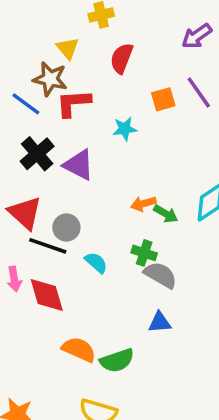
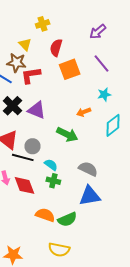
orange square: (163, 99) -> (70, 69), moved, size x1.5
cyan star: (125, 129) -> (104, 94), moved
orange arrow: (143, 204) -> (84, 112), moved
green arrow: (166, 214) -> (67, 134), moved, size x1.5
green cross: (144, 253) -> (53, 181), moved
blue triangle: (160, 322) -> (90, 196), size x1.6

